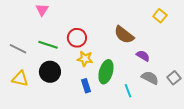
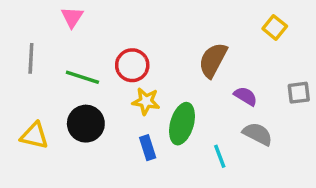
brown semicircle: (124, 35) -> (213, 60), turned 80
gray line: (18, 49) -> (31, 58), moved, turned 66
gray square: (174, 78) -> (299, 93), moved, turned 32

